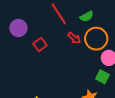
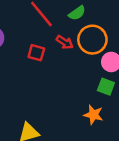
red square: (40, 44) -> (36, 53), moved, turned -32

